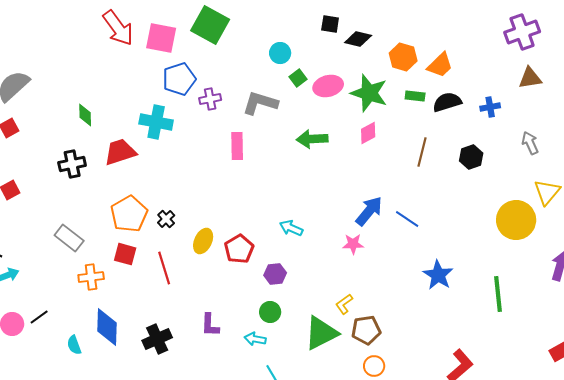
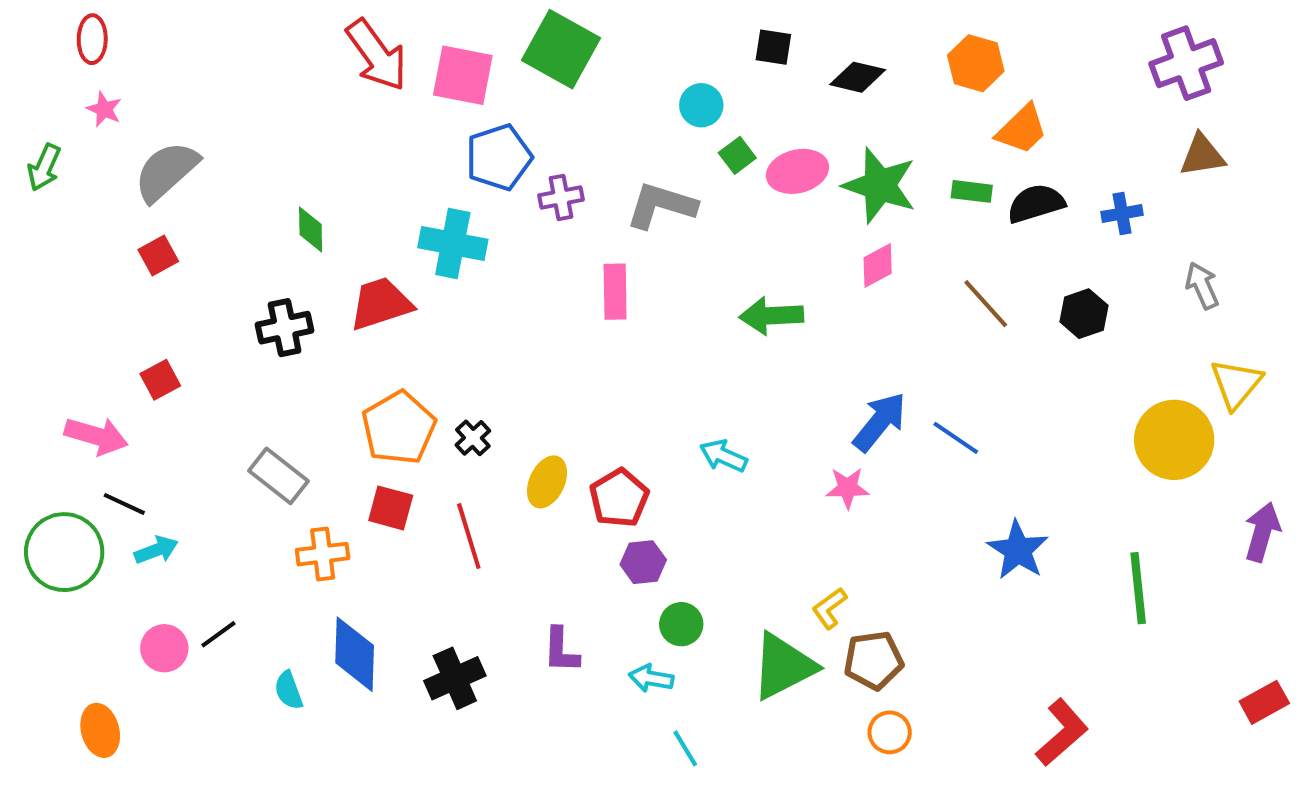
black square: (330, 24) -> (773, 47), moved
orange hexagon: (403, 57) -> (976, 63), moved
green arrow: (312, 139) -> (771, 316), moved
brown line: (422, 152) -> (986, 304), turned -56
purple hexagon: (275, 274) -> (643, 562), moved

